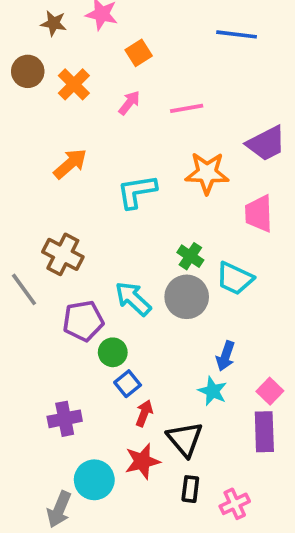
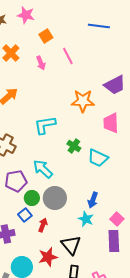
pink arrow: (129, 103) -> (41, 63), turned 120
pink line: (187, 108) -> (68, 56), moved, turned 72
cyan L-shape: (137, 192) -> (45, 125), moved
gray circle: (187, 297) -> (55, 198), moved
blue square: (128, 384) -> (25, 215), moved
red arrow: (144, 413) -> (43, 225), moved

